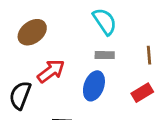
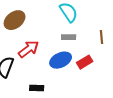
blue ellipse: (94, 86) -> (61, 60), turned 45
red rectangle: (142, 93) -> (85, 62), moved

